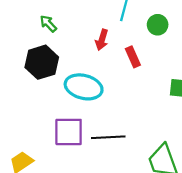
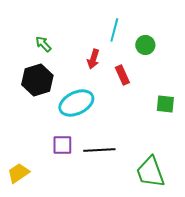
cyan ellipse: (84, 87) -> (76, 103), turned -40
purple square: (69, 132) -> (62, 145), size x0.7

